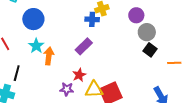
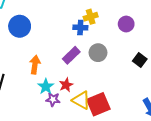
gray circle: (147, 32) -> (98, 53), moved
cyan star: (36, 46) -> (46, 87), moved
yellow triangle: (94, 90) -> (81, 100), turned 30

